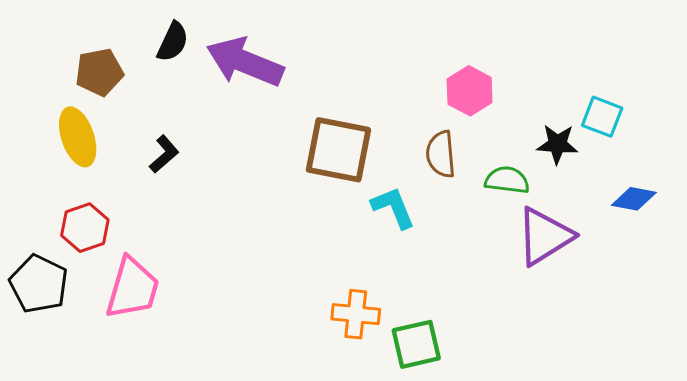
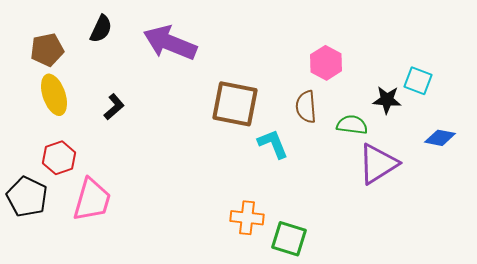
black semicircle: (173, 42) -> (101, 29), moved
brown pentagon: (99, 72) -> (47, 50), moved
green square: (416, 344) -> (289, 239), turned 30

